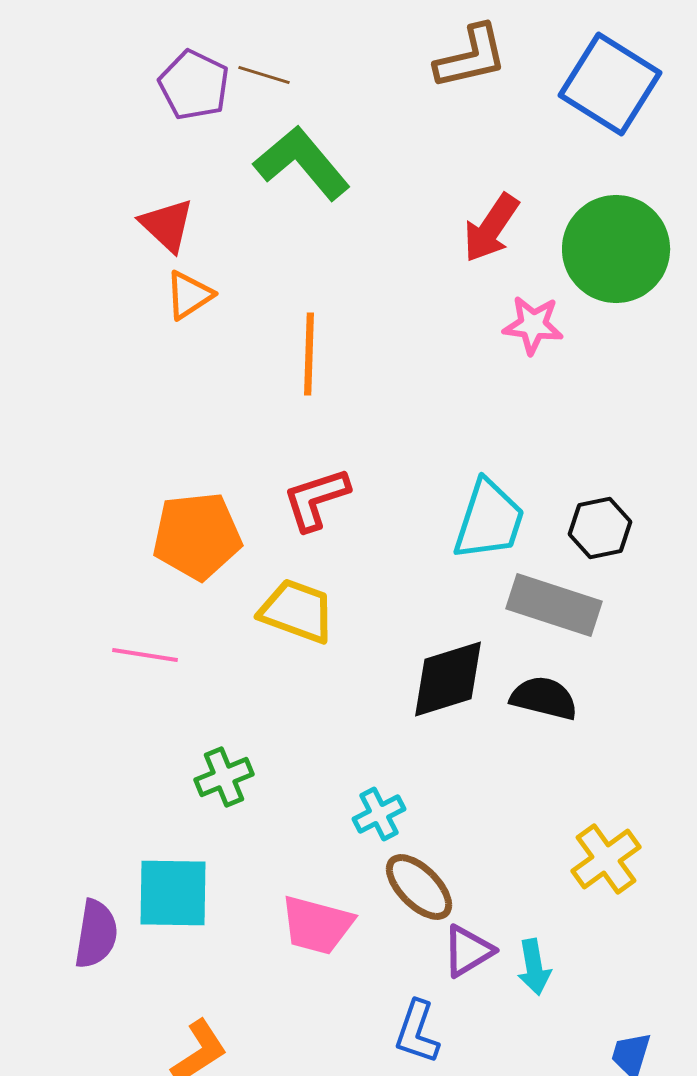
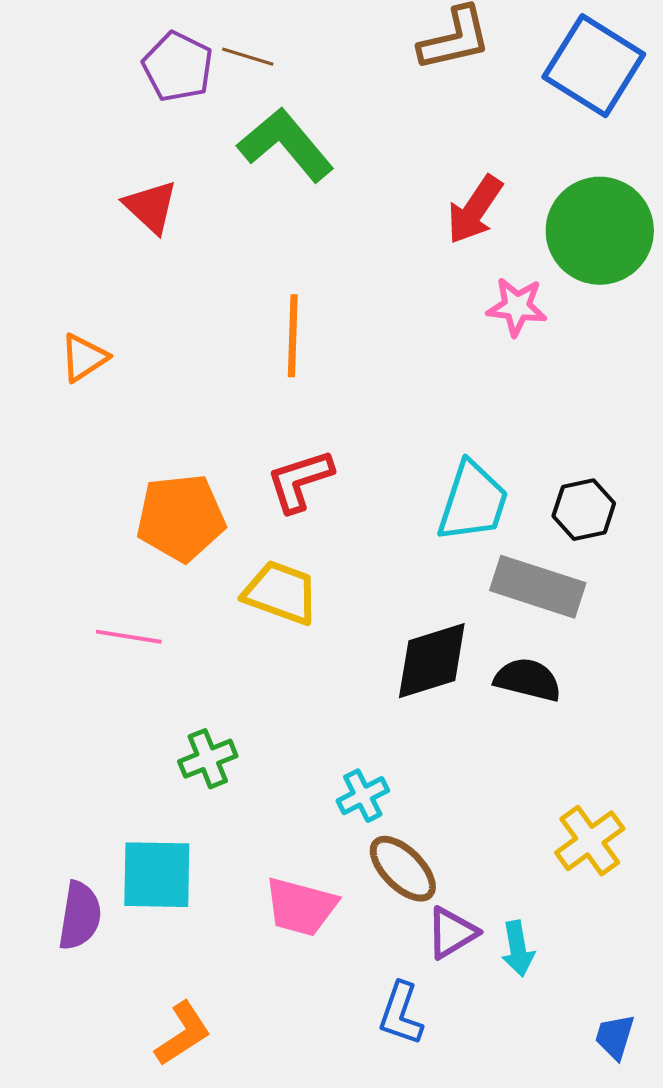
orange triangle: (189, 295) -> (84, 358), moved

